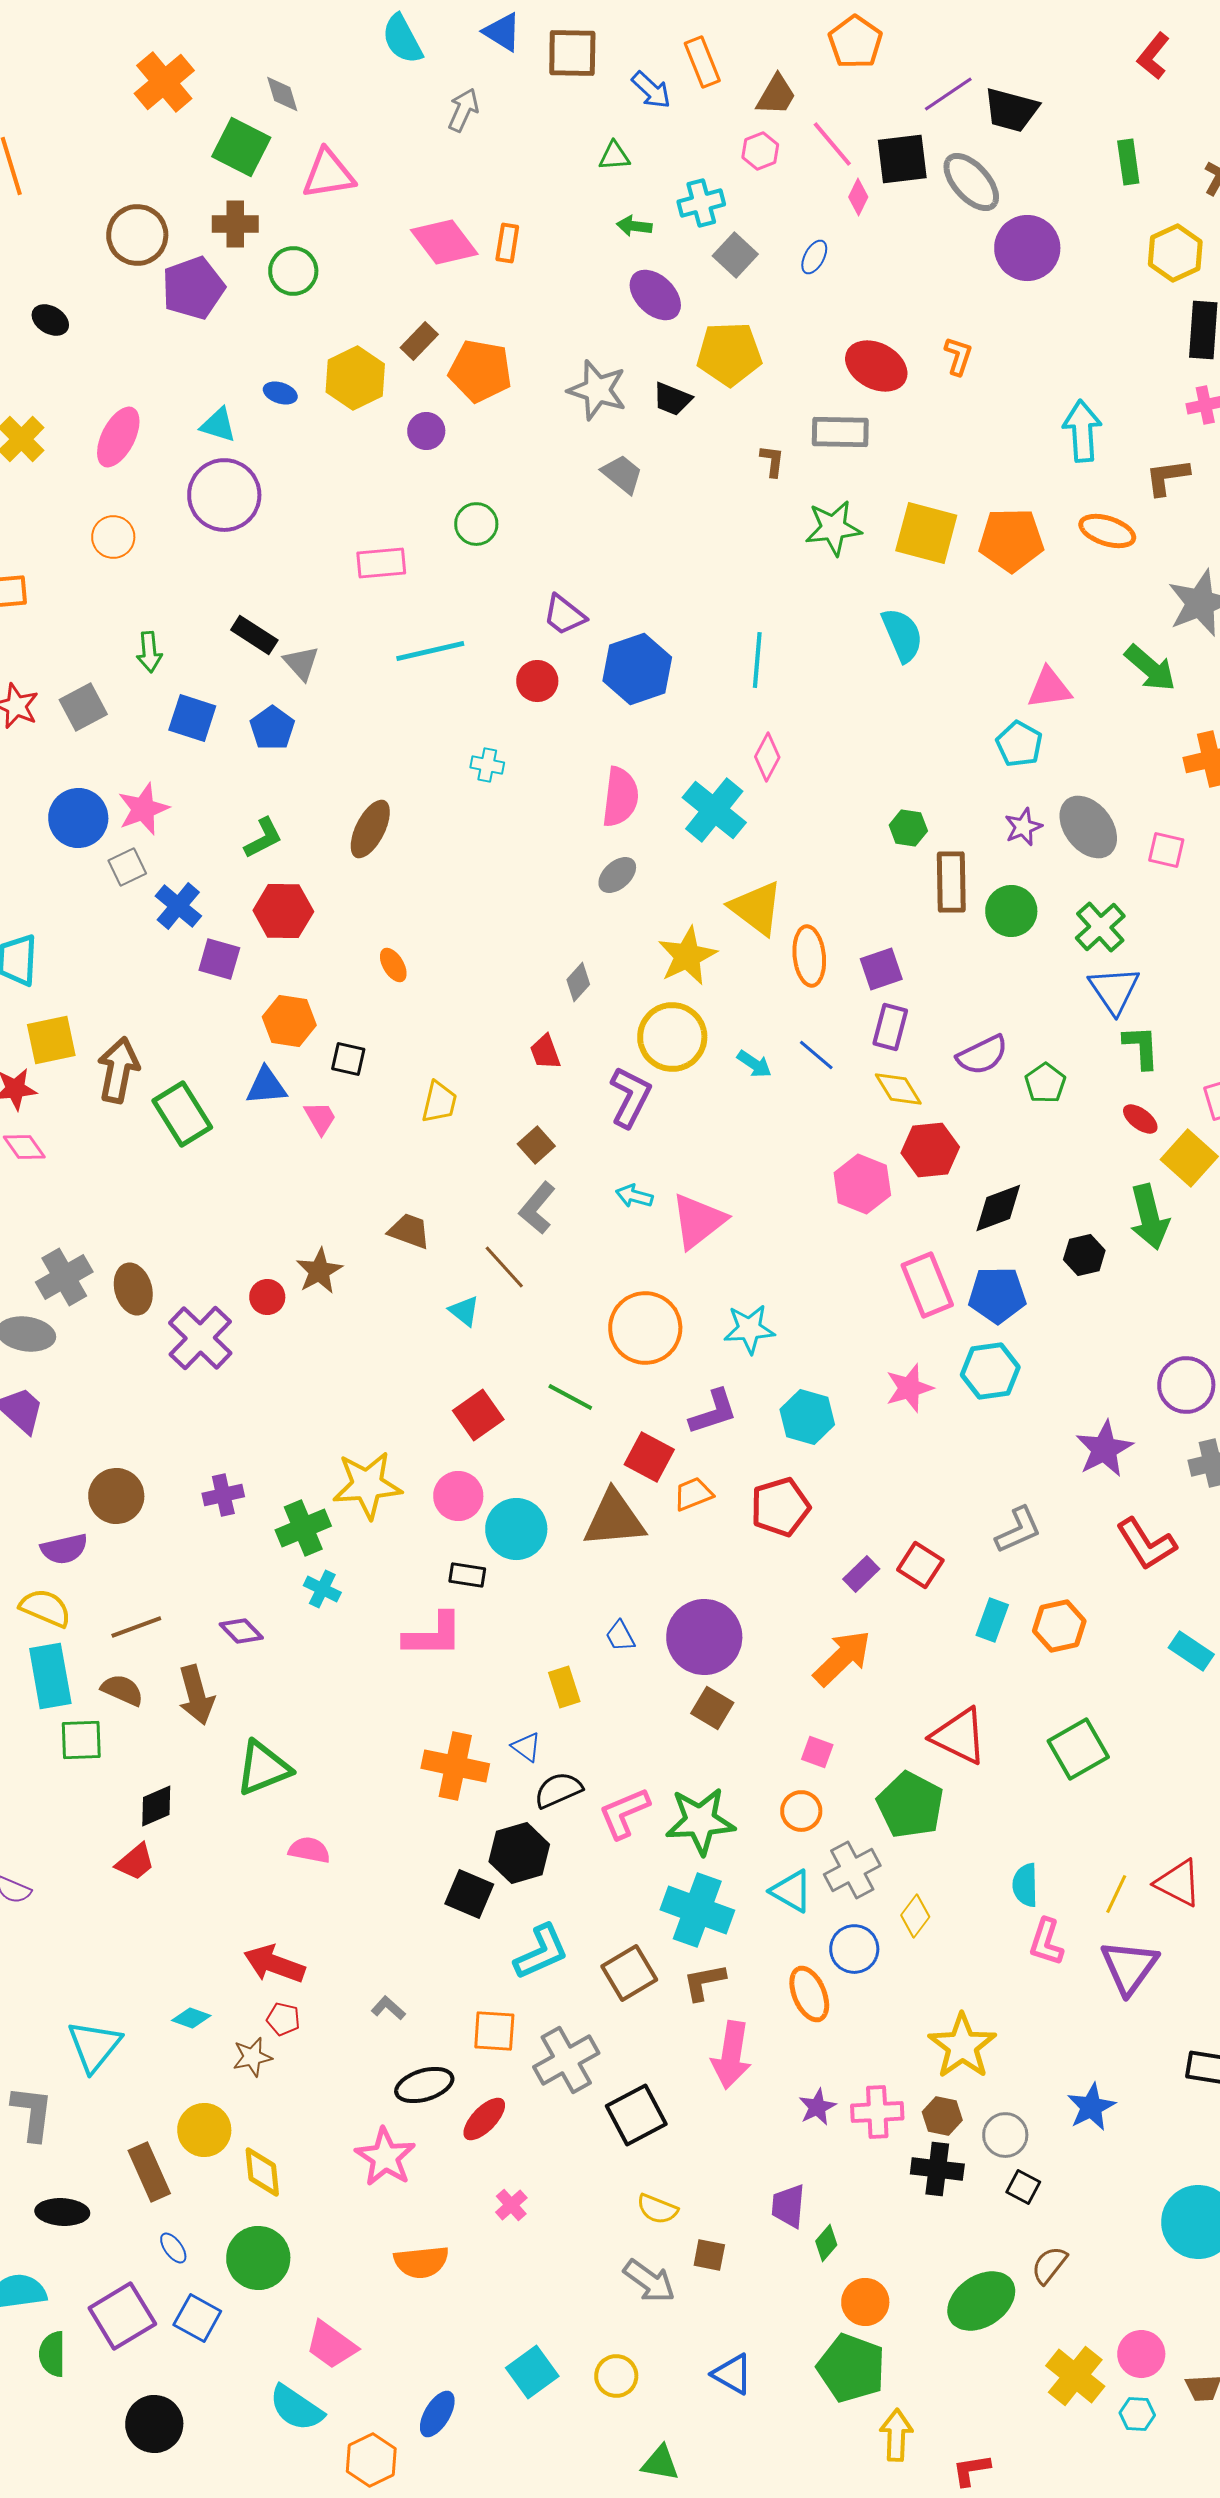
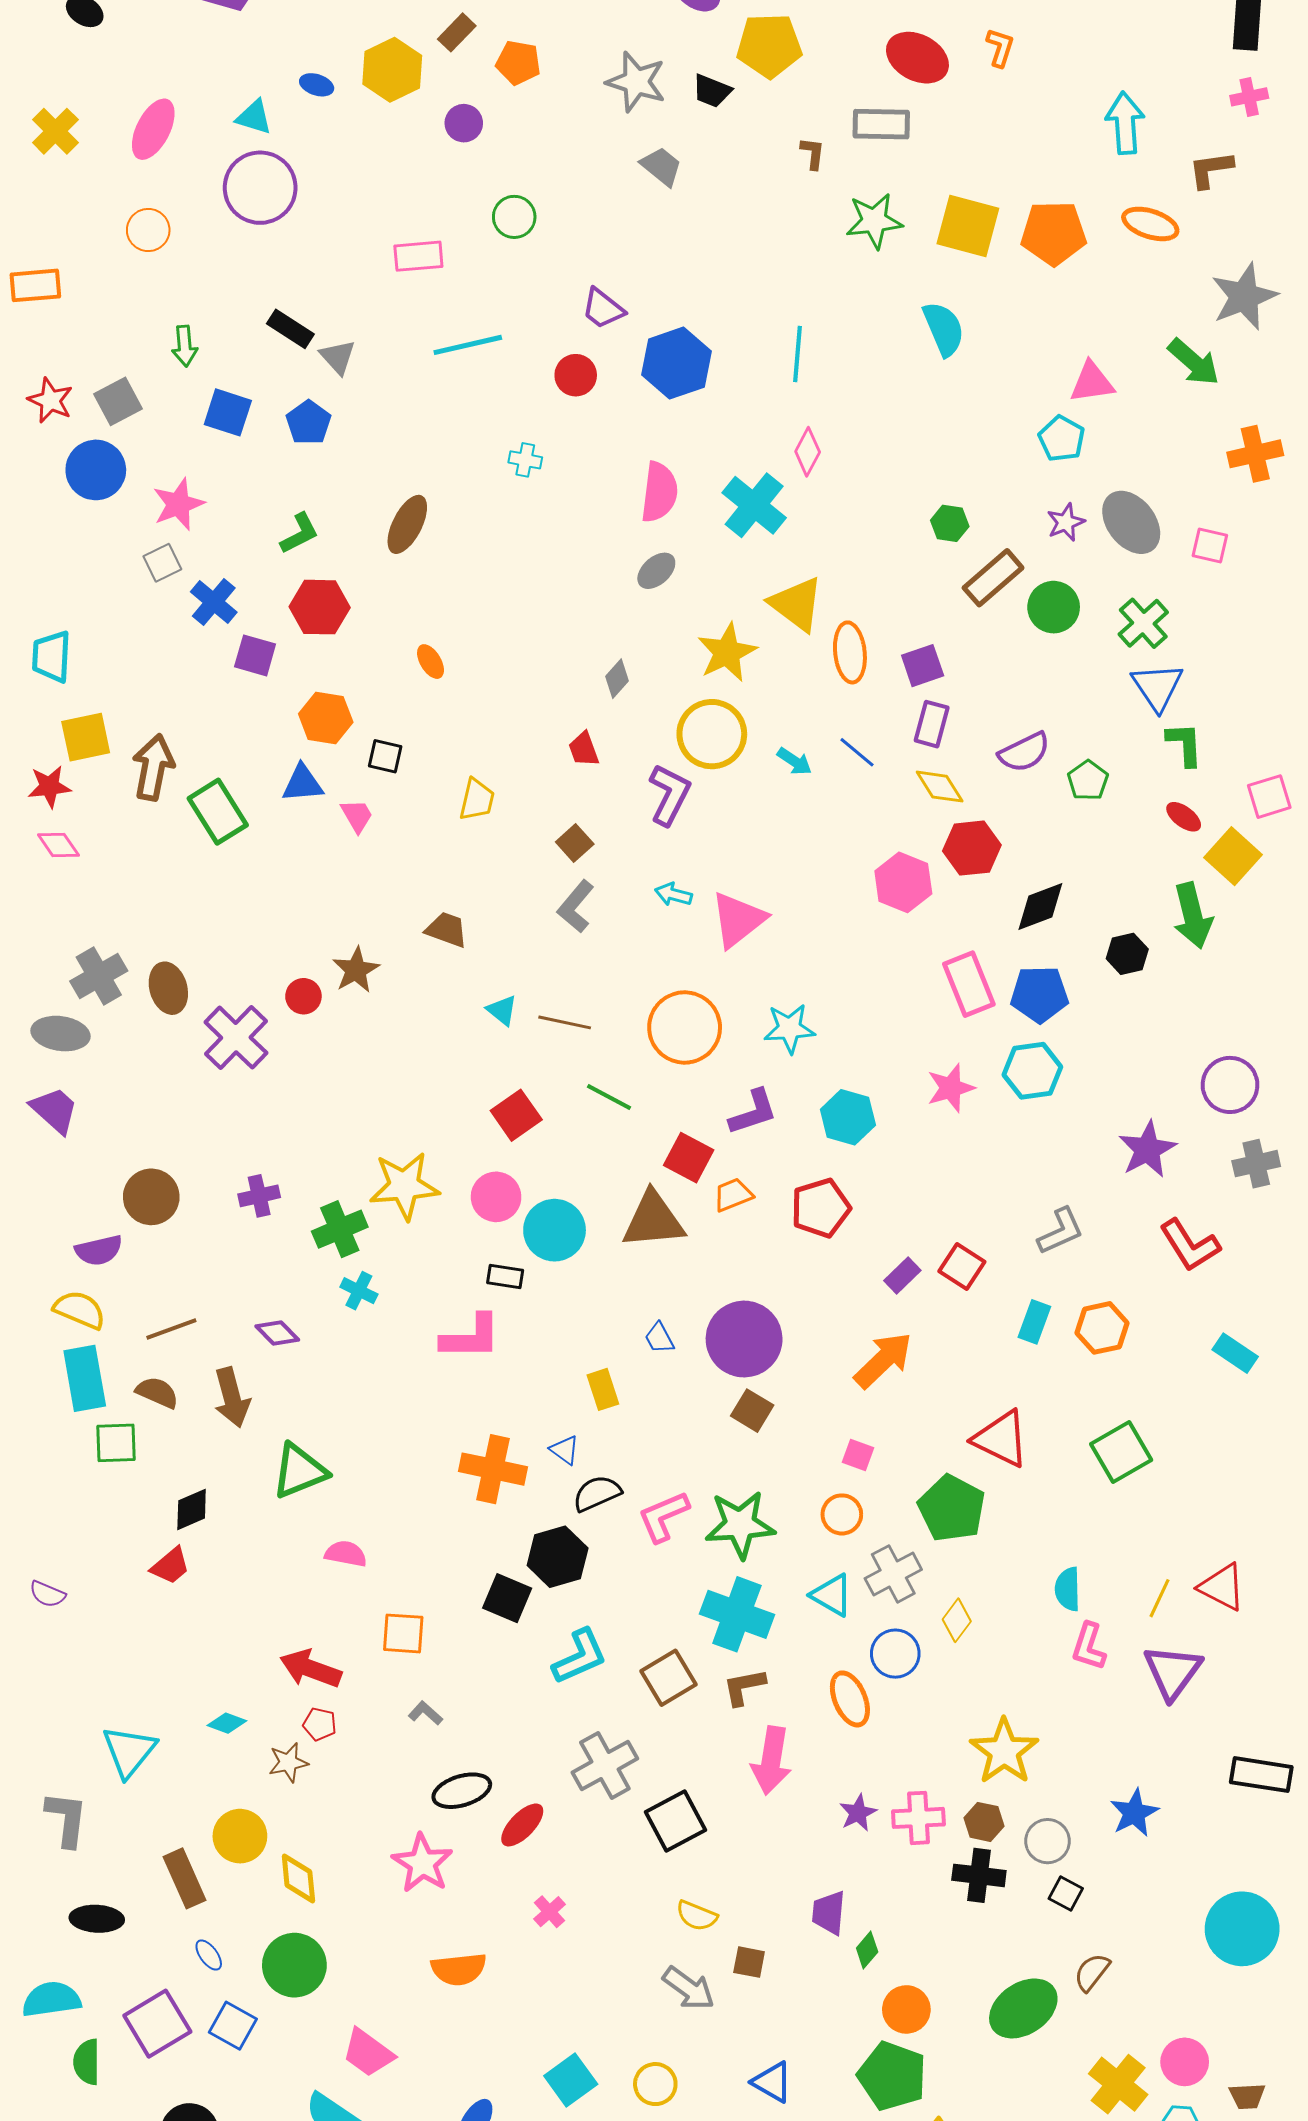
orange pentagon: (480, 371) -> (518, 63), size x0.7
blue circle: (78, 818) -> (96, 470), moved
brown rectangle: (951, 882) -> (993, 578), turned 50
brown line: (504, 1267) -> (565, 1022), moved, turned -36
orange square: (494, 2031) -> (403, 1633), moved

